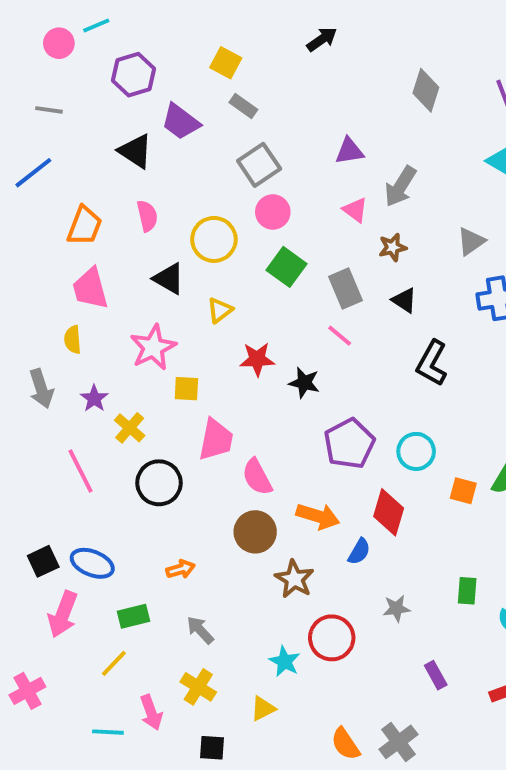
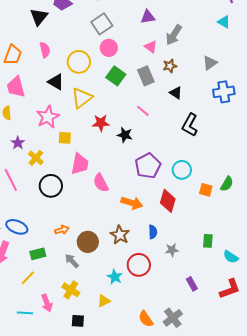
black triangle: (135, 151) -> (39, 17), turned 36
gray rectangle: (345, 289) -> (146, 76), moved
yellow triangle: (220, 310) -> (82, 98), size x1.6
brown circle: (255, 532) -> (88, 242), moved
blue semicircle: (359, 552) -> (153, 232), moved, turned -32

